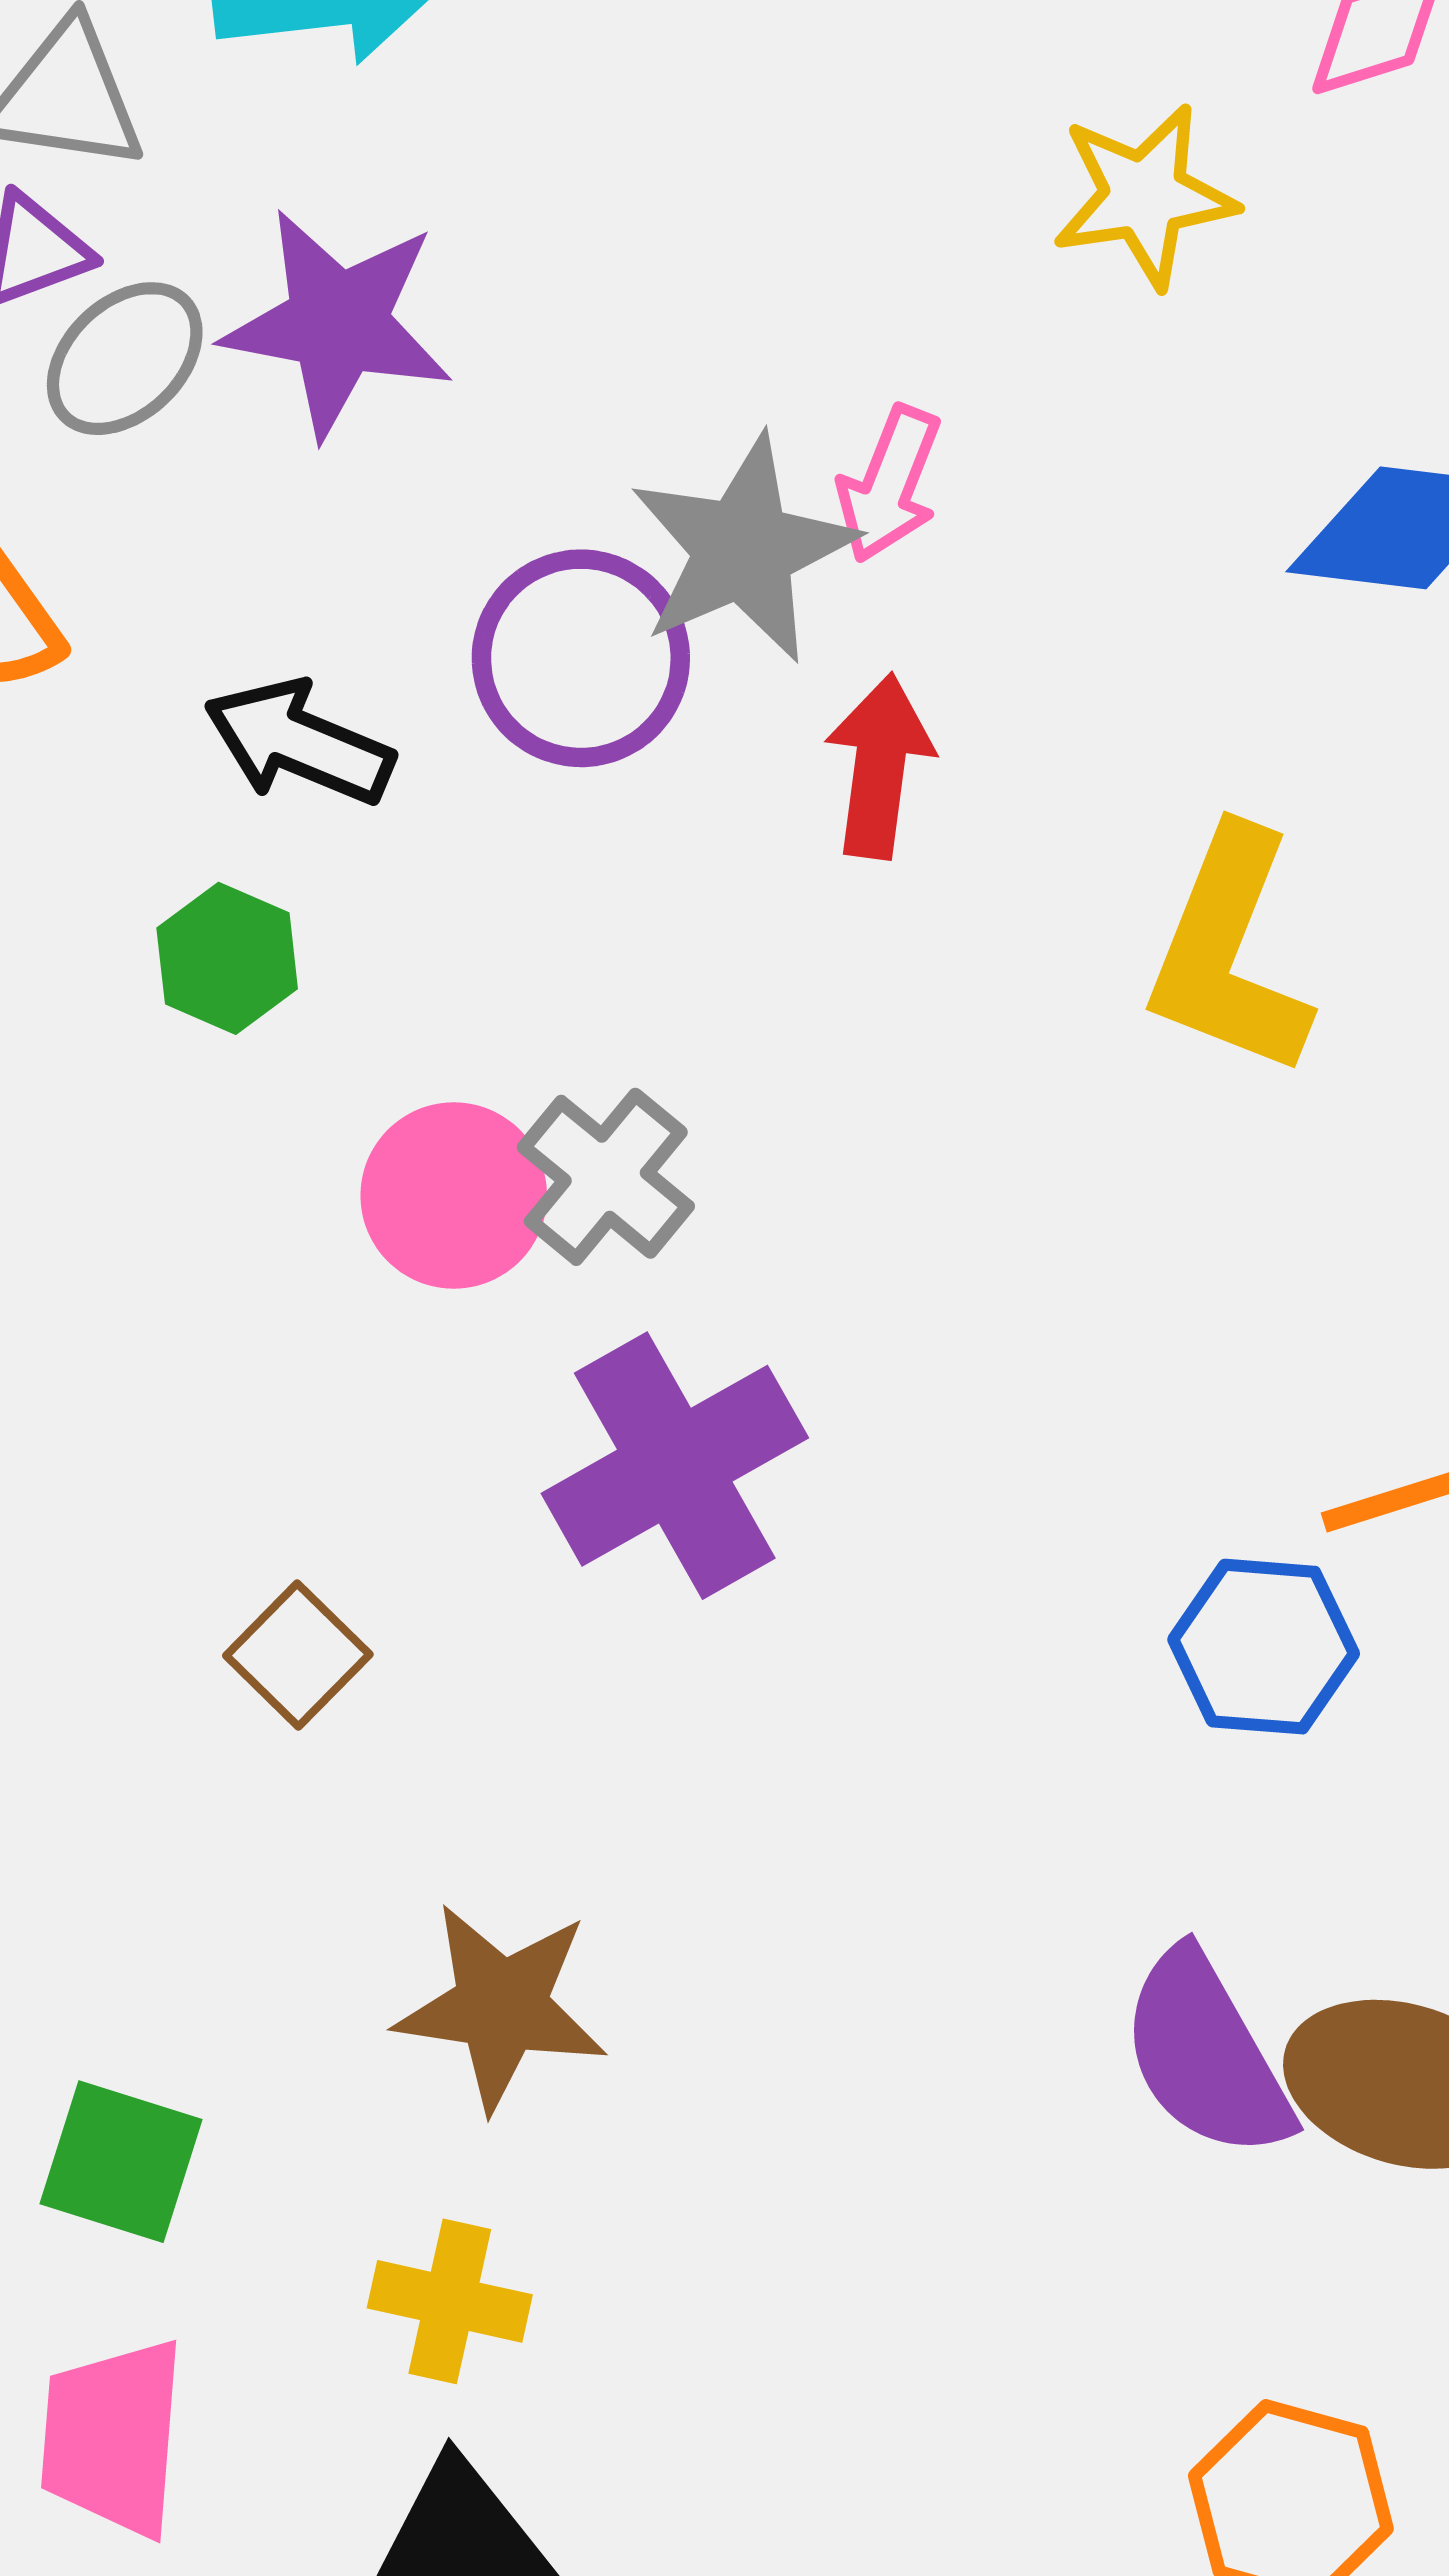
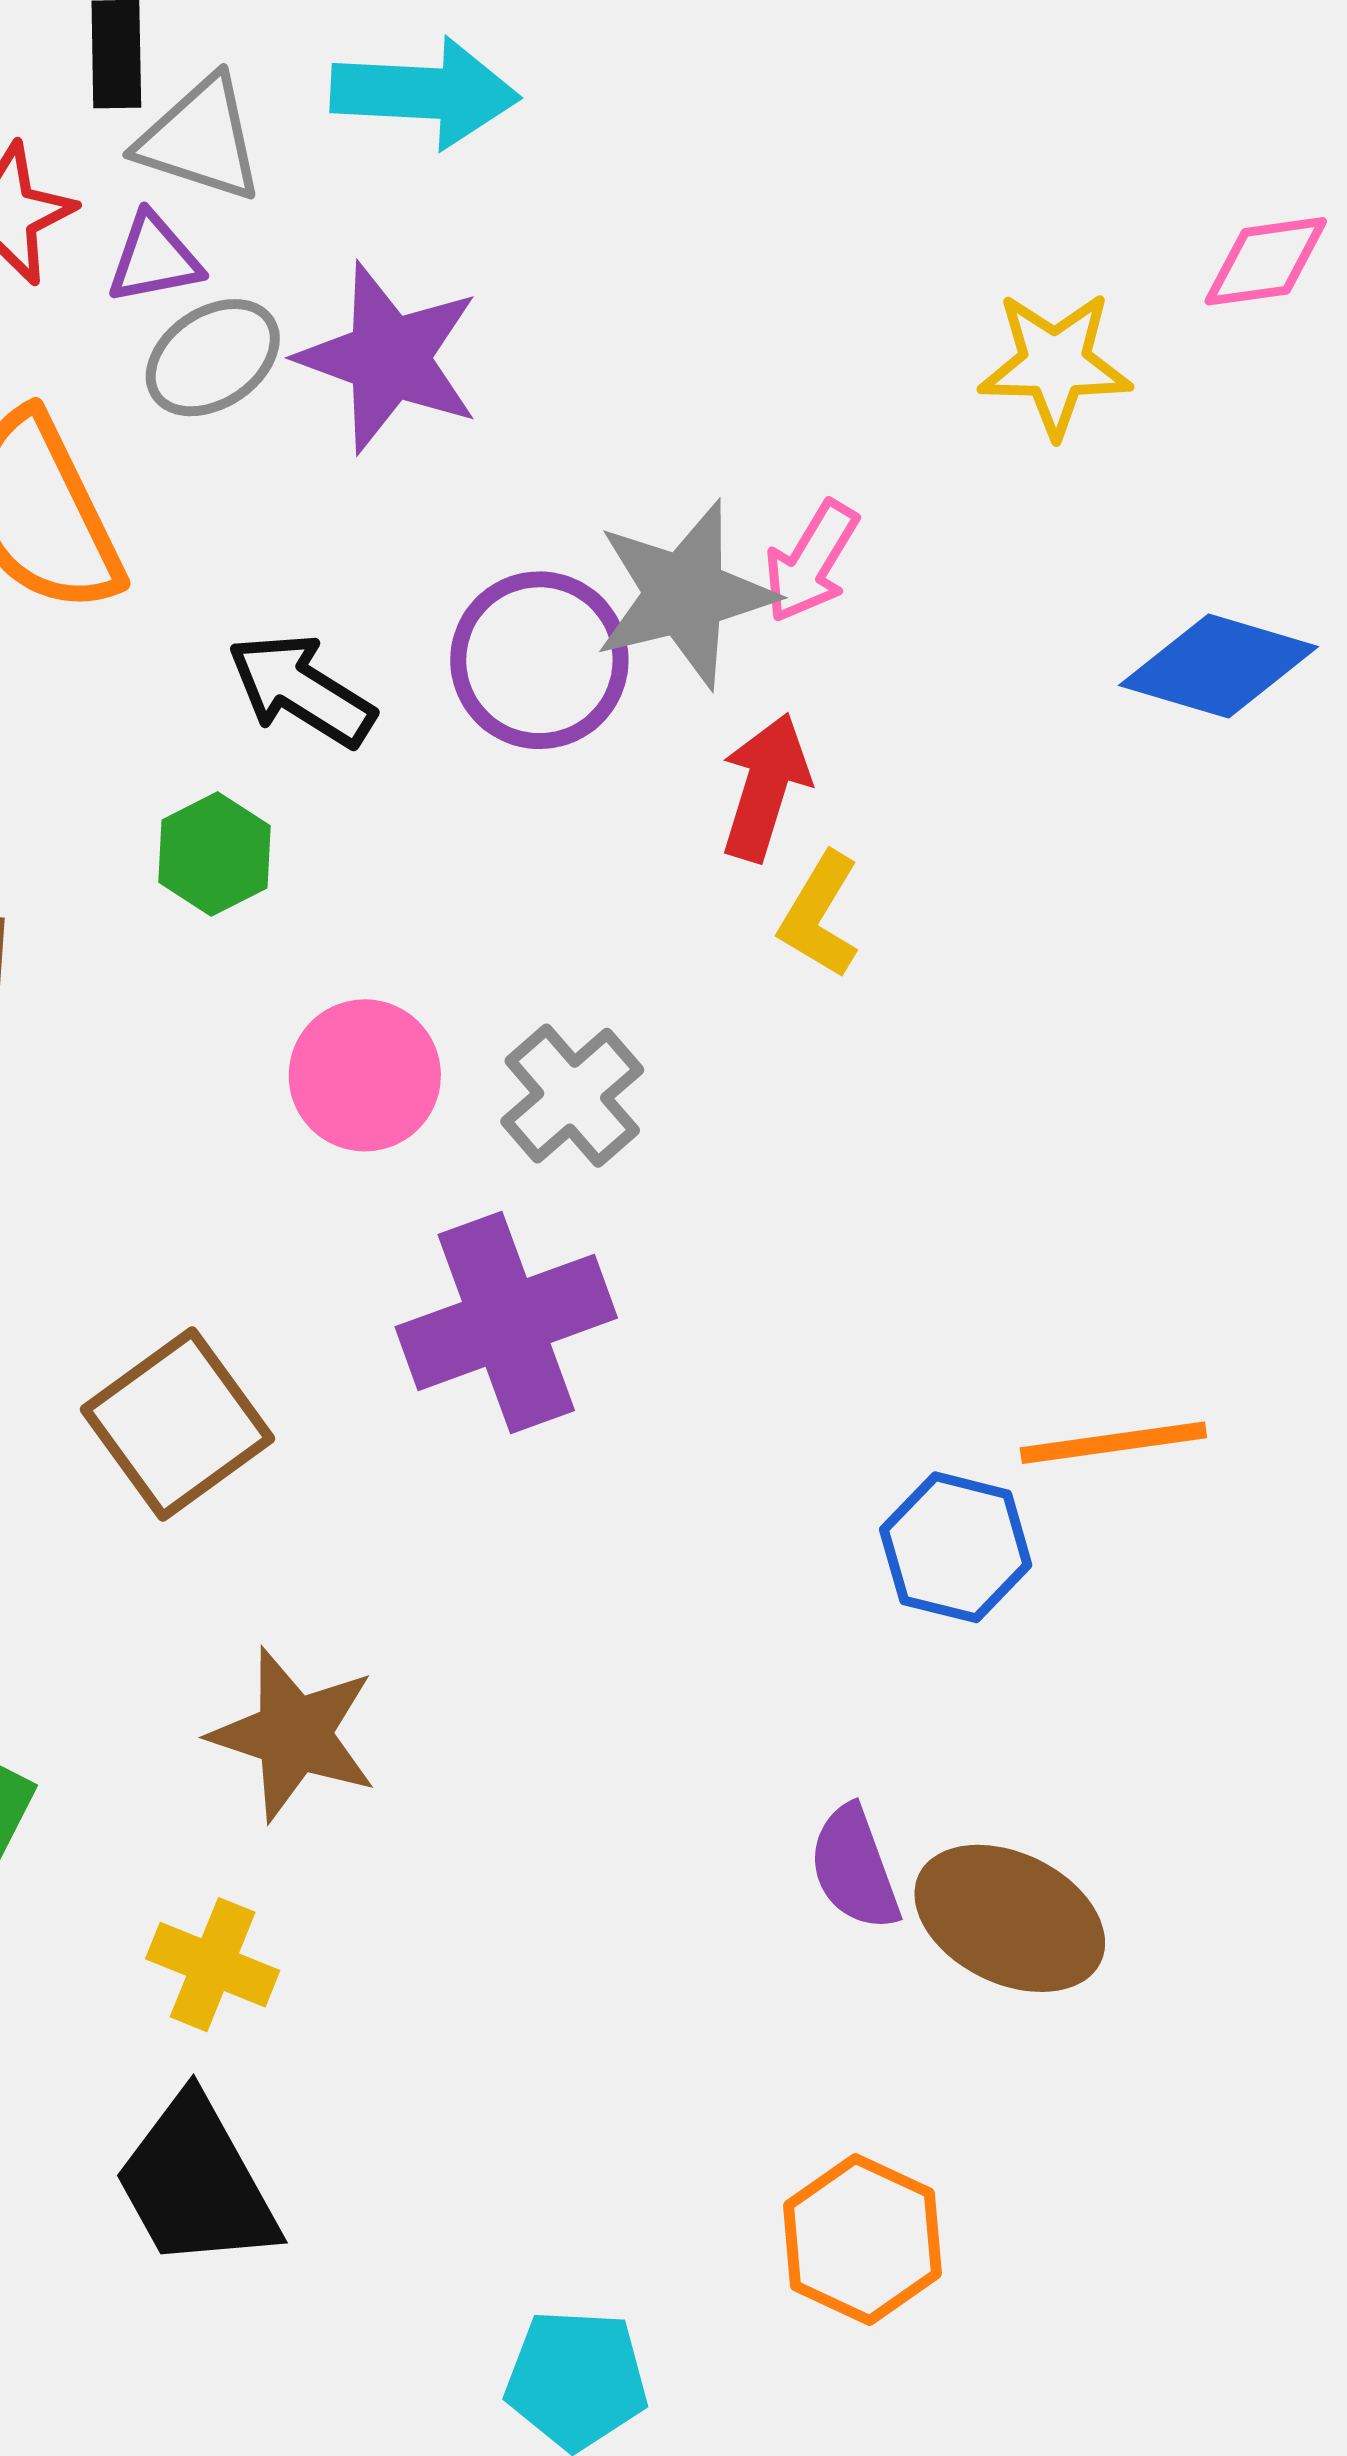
yellow L-shape: (1229, 953) -> (820, 915), moved, size x0.6
gray cross: (606, 1177) -> (572, 1096), moved
brown square: (298, 1655) -> (178, 1424), size x1.6
purple semicircle: (1206, 2055) -> (854, 1868), size x0.7

